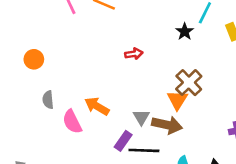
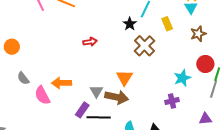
brown cross: (189, 83) -> (145, 46), moved
gray semicircle: (48, 100) -> (23, 78), turned -32
orange arrow: (97, 106) -> (62, 83), turned -30

